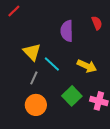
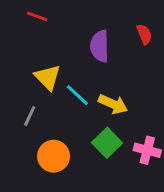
red line: (14, 11) -> (37, 16), moved, turned 64
yellow arrow: (87, 66) -> (113, 104), moved
gray line: (34, 78) -> (30, 116), moved

